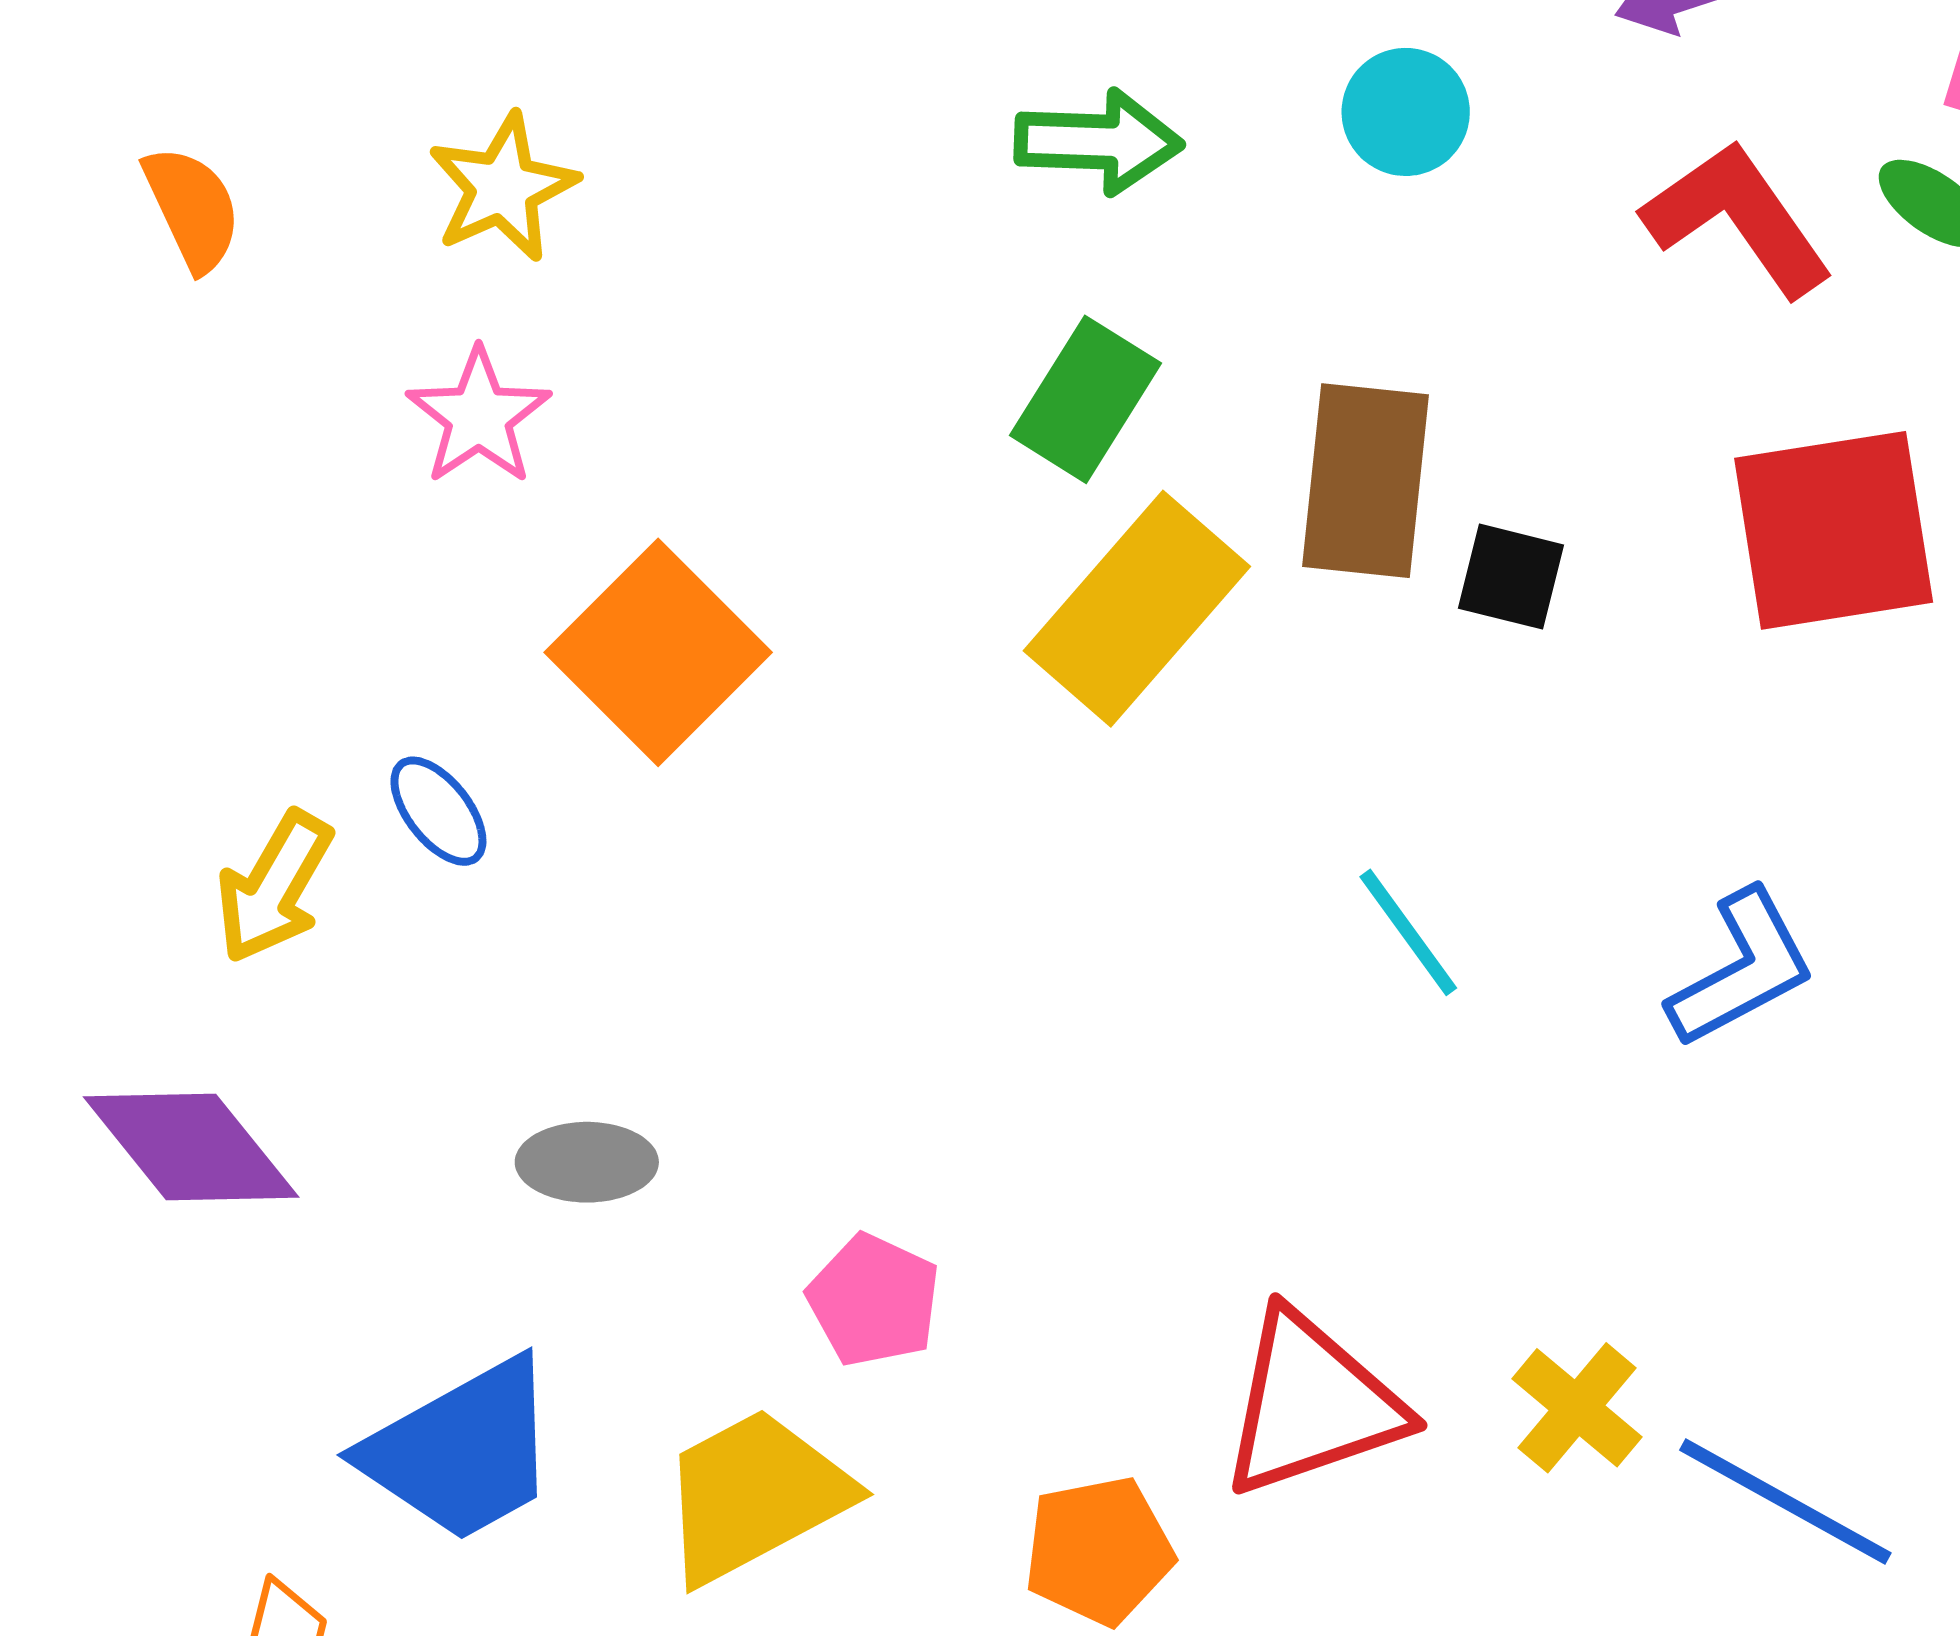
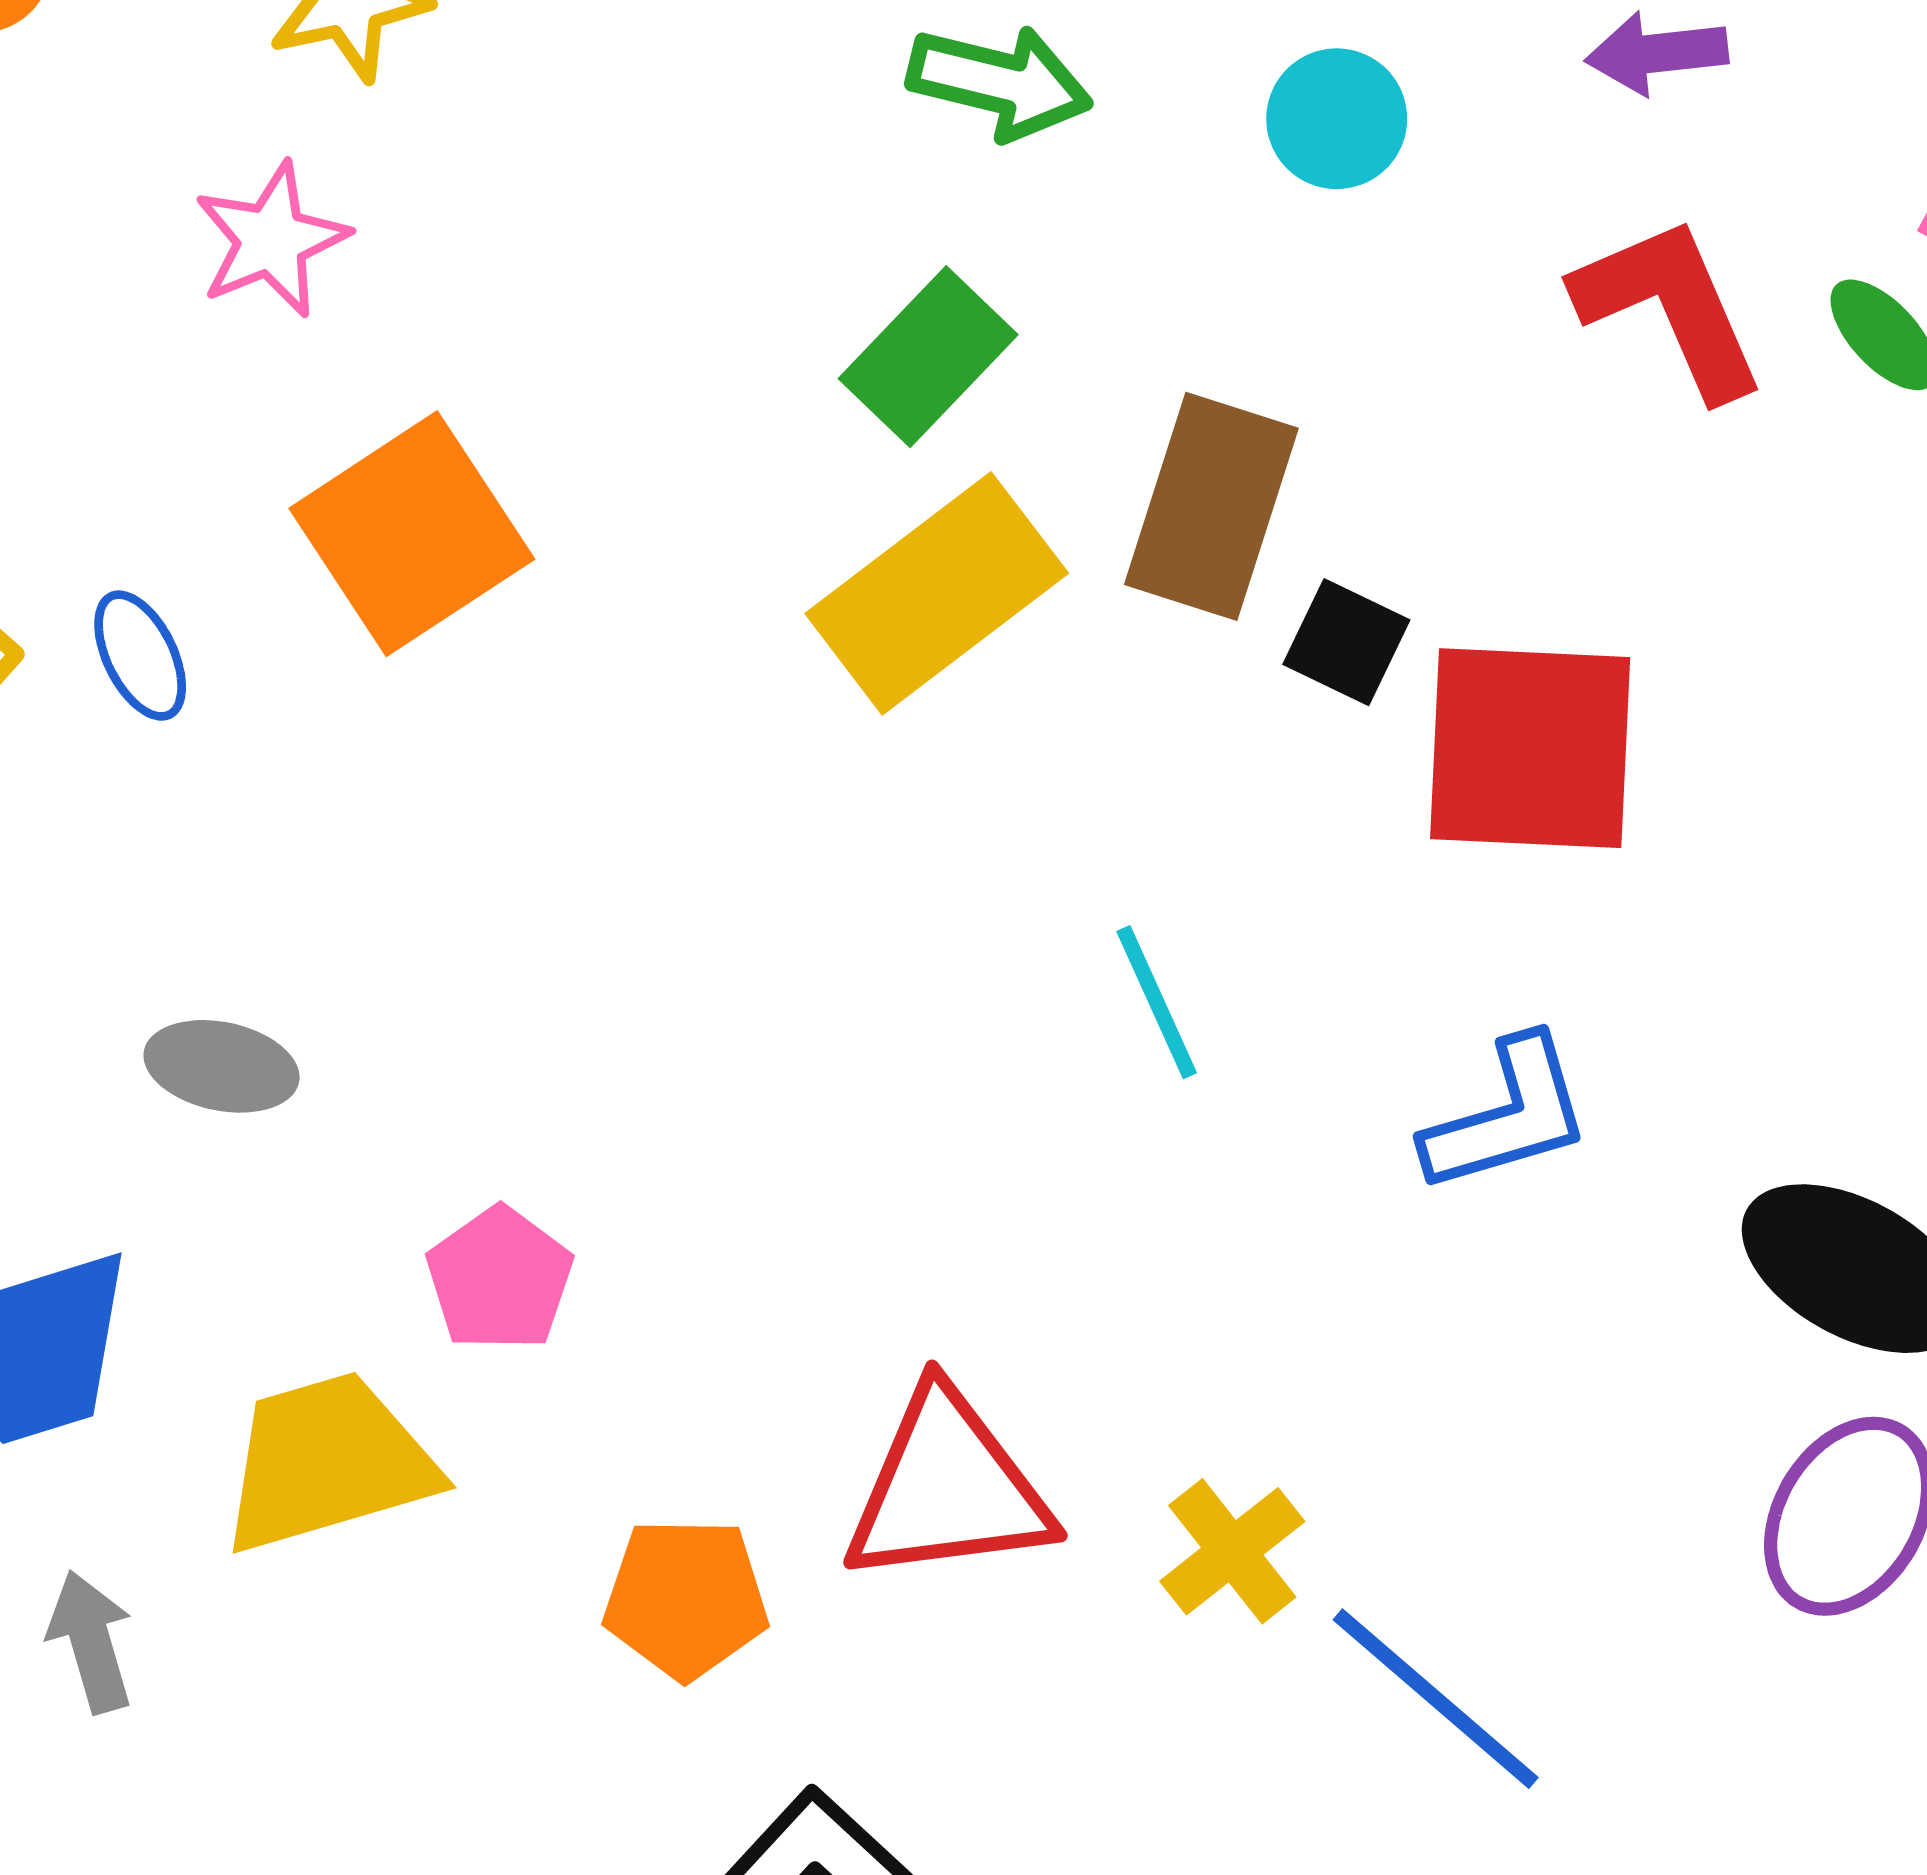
red square: (1834, 530) -> (1530, 748), moved

